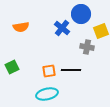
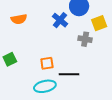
black line: (71, 70) -> (69, 74), moved

